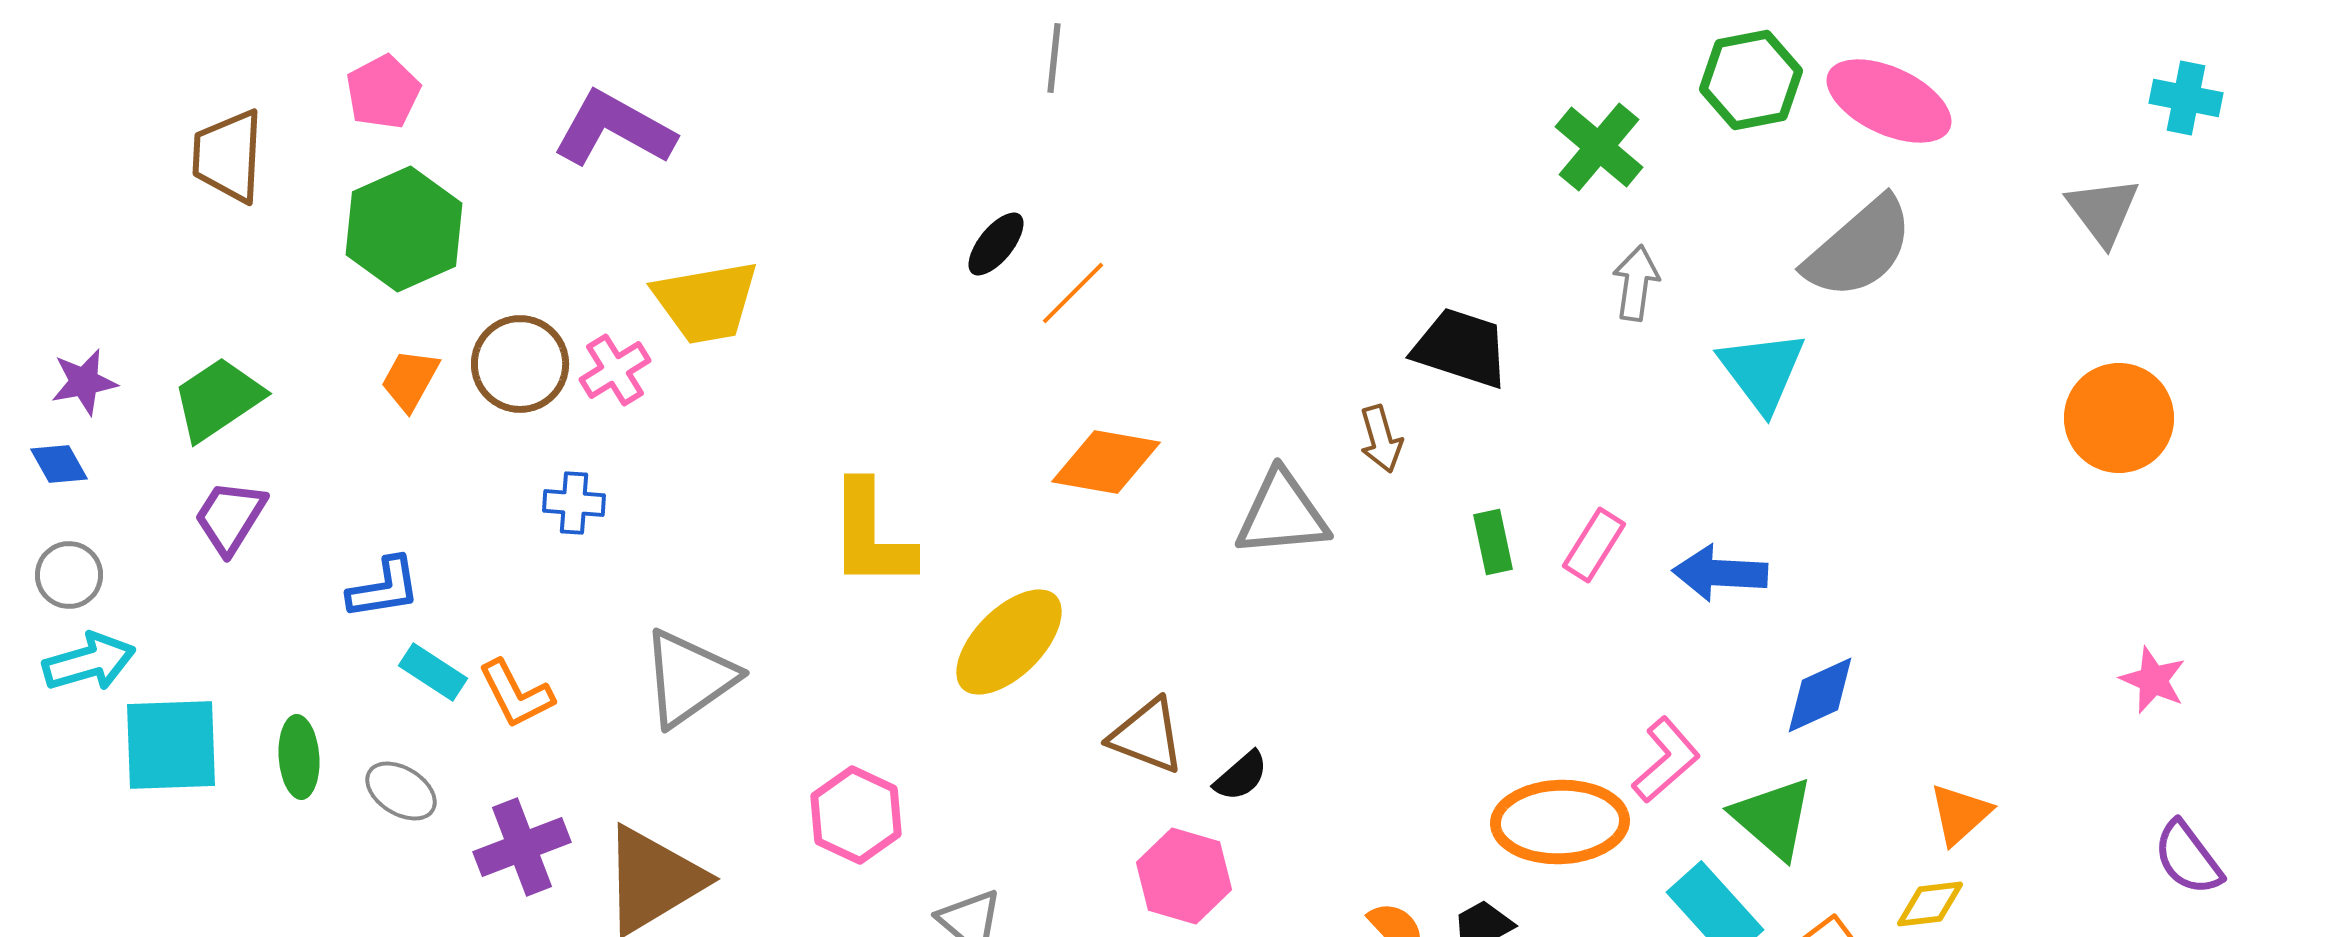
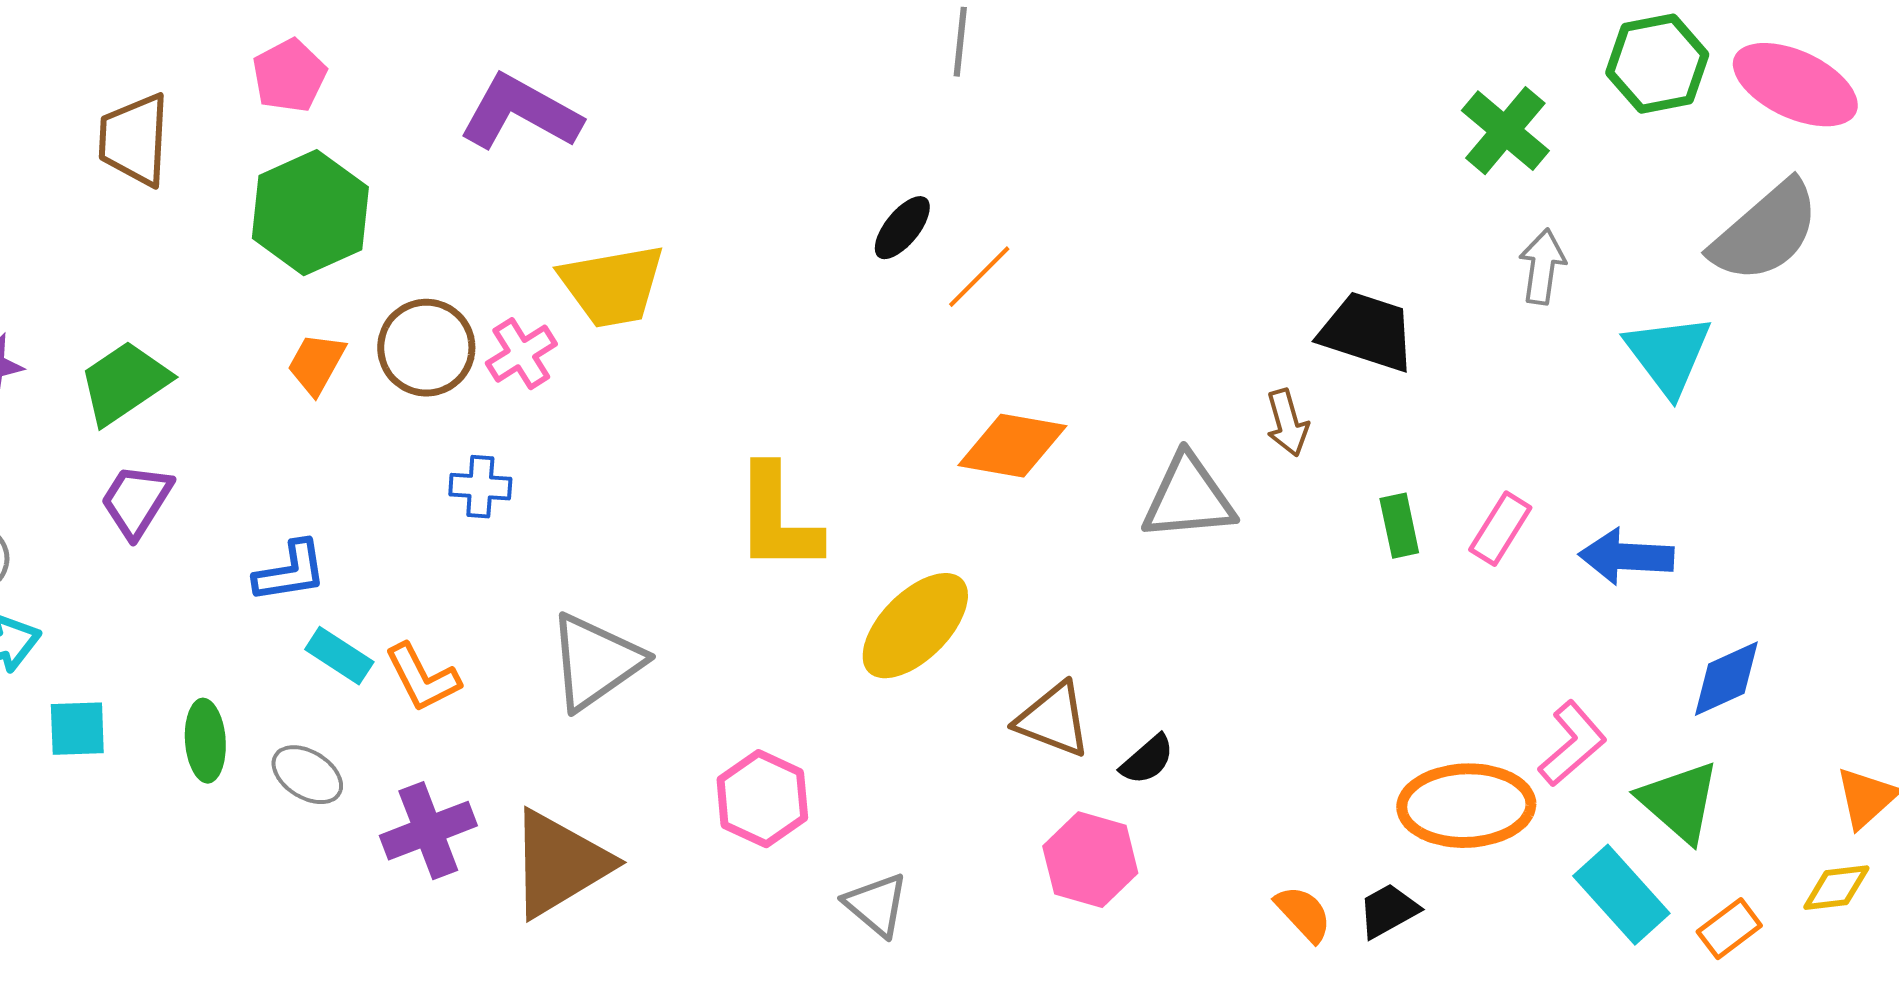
cyan square: (171, 745) -> (77, 729), size x0.6

